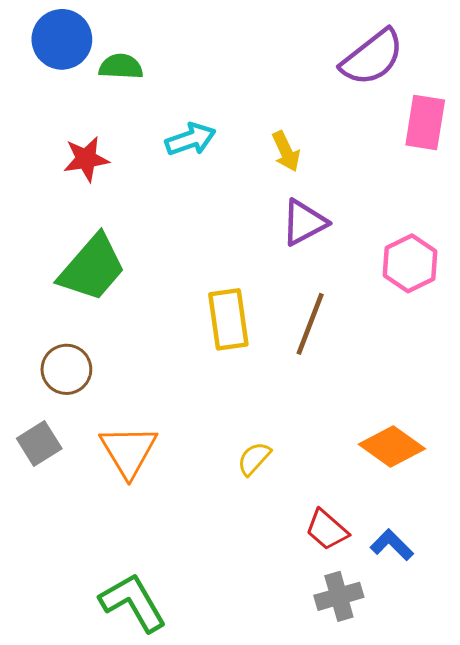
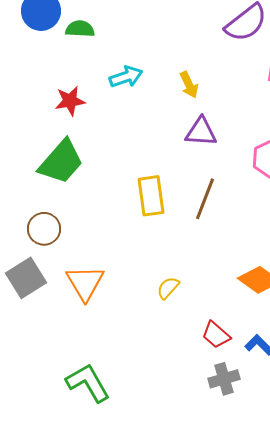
red star: (86, 159) -> (70, 101), moved
purple triangle: (304, 222) -> (201, 132), turned 32
gray square: (39, 443) -> (26, 278), size x1.4

